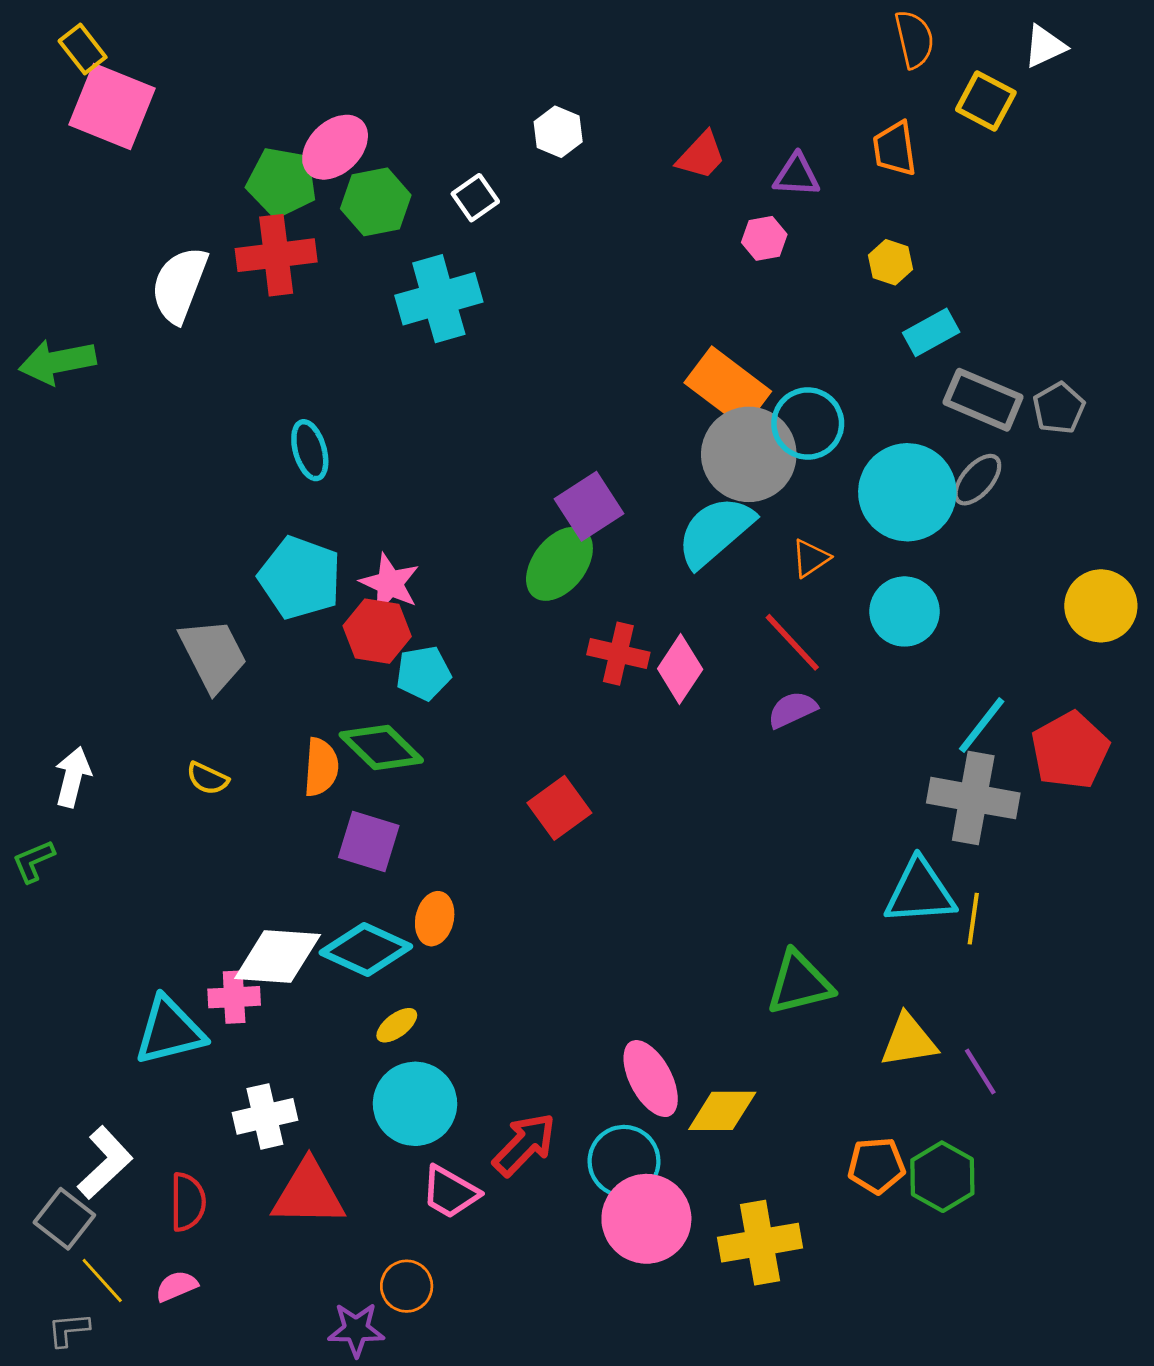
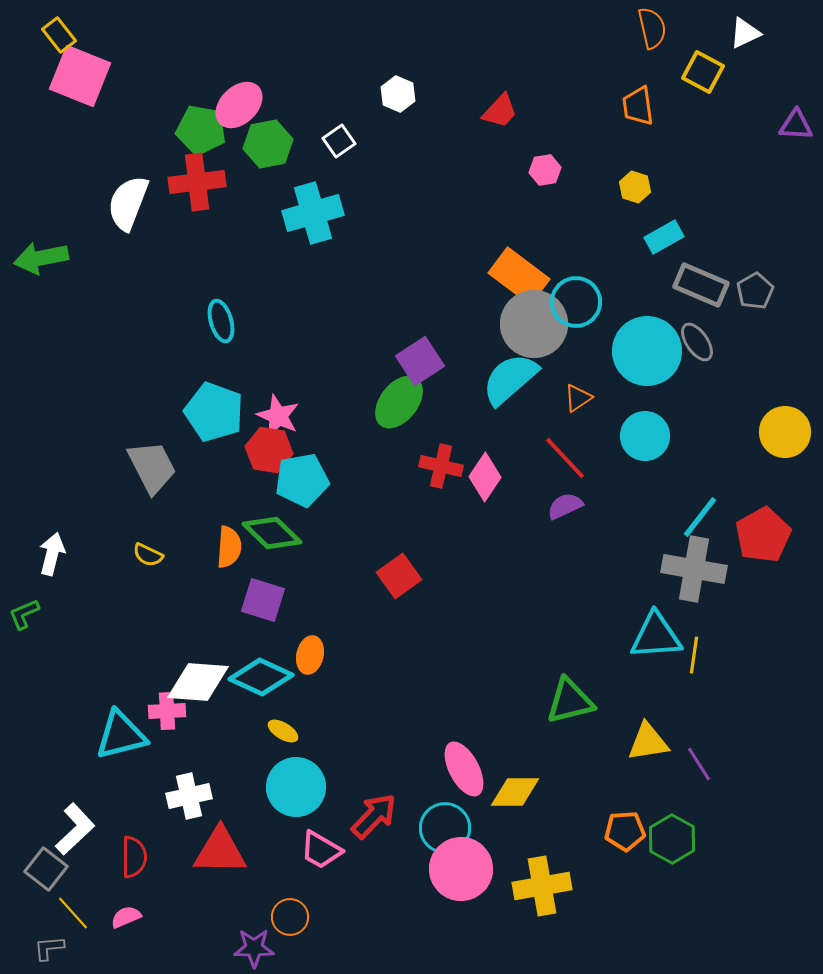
purple triangle: (797, 175) -> (796, 125), moved
gray ellipse: (977, 480) -> (697, 342), turned -75
cyan pentagon: (423, 673) -> (302, 480), size x1.4
yellow ellipse: (397, 1025) -> (283, 731), turned 68

